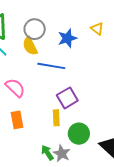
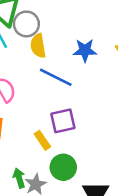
gray circle: (35, 29) -> (26, 24), moved
yellow rectangle: (56, 118) -> (42, 140), turned -49

